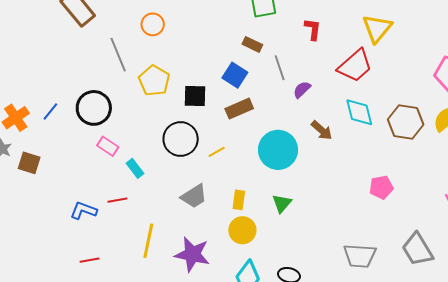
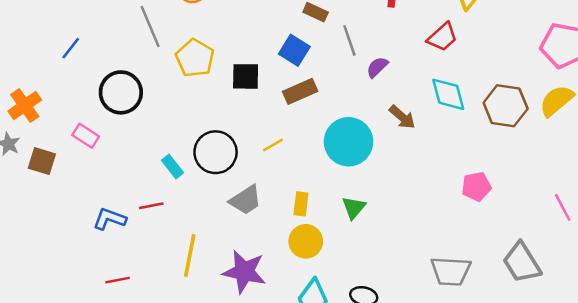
red trapezoid: (355, 66) -> (442, 37), size x0.7
blue line: (50, 111) -> (71, 48), moved
black circle: (181, 139) -> (216, 152), moved
pink rectangle: (108, 146) -> (86, 136), moved

